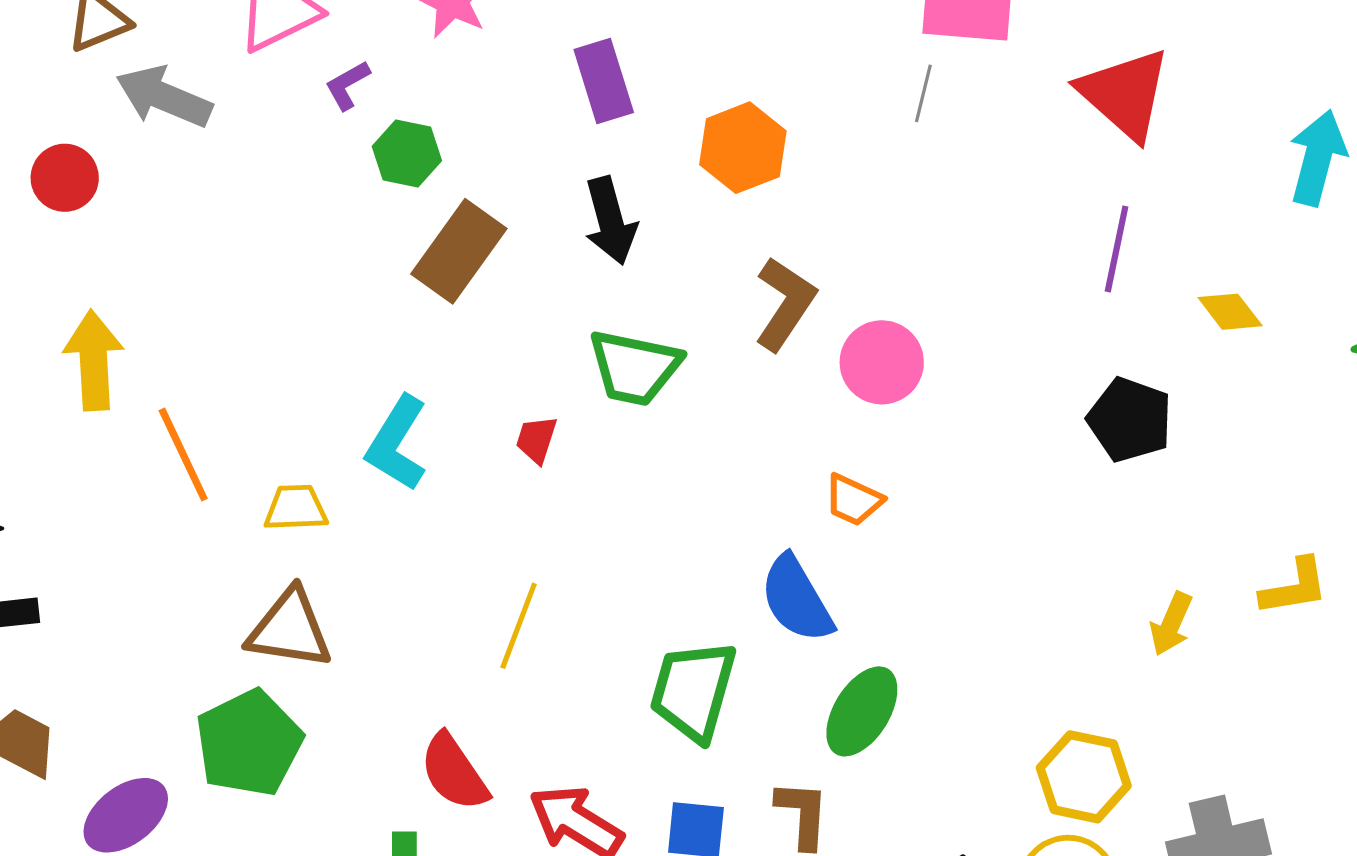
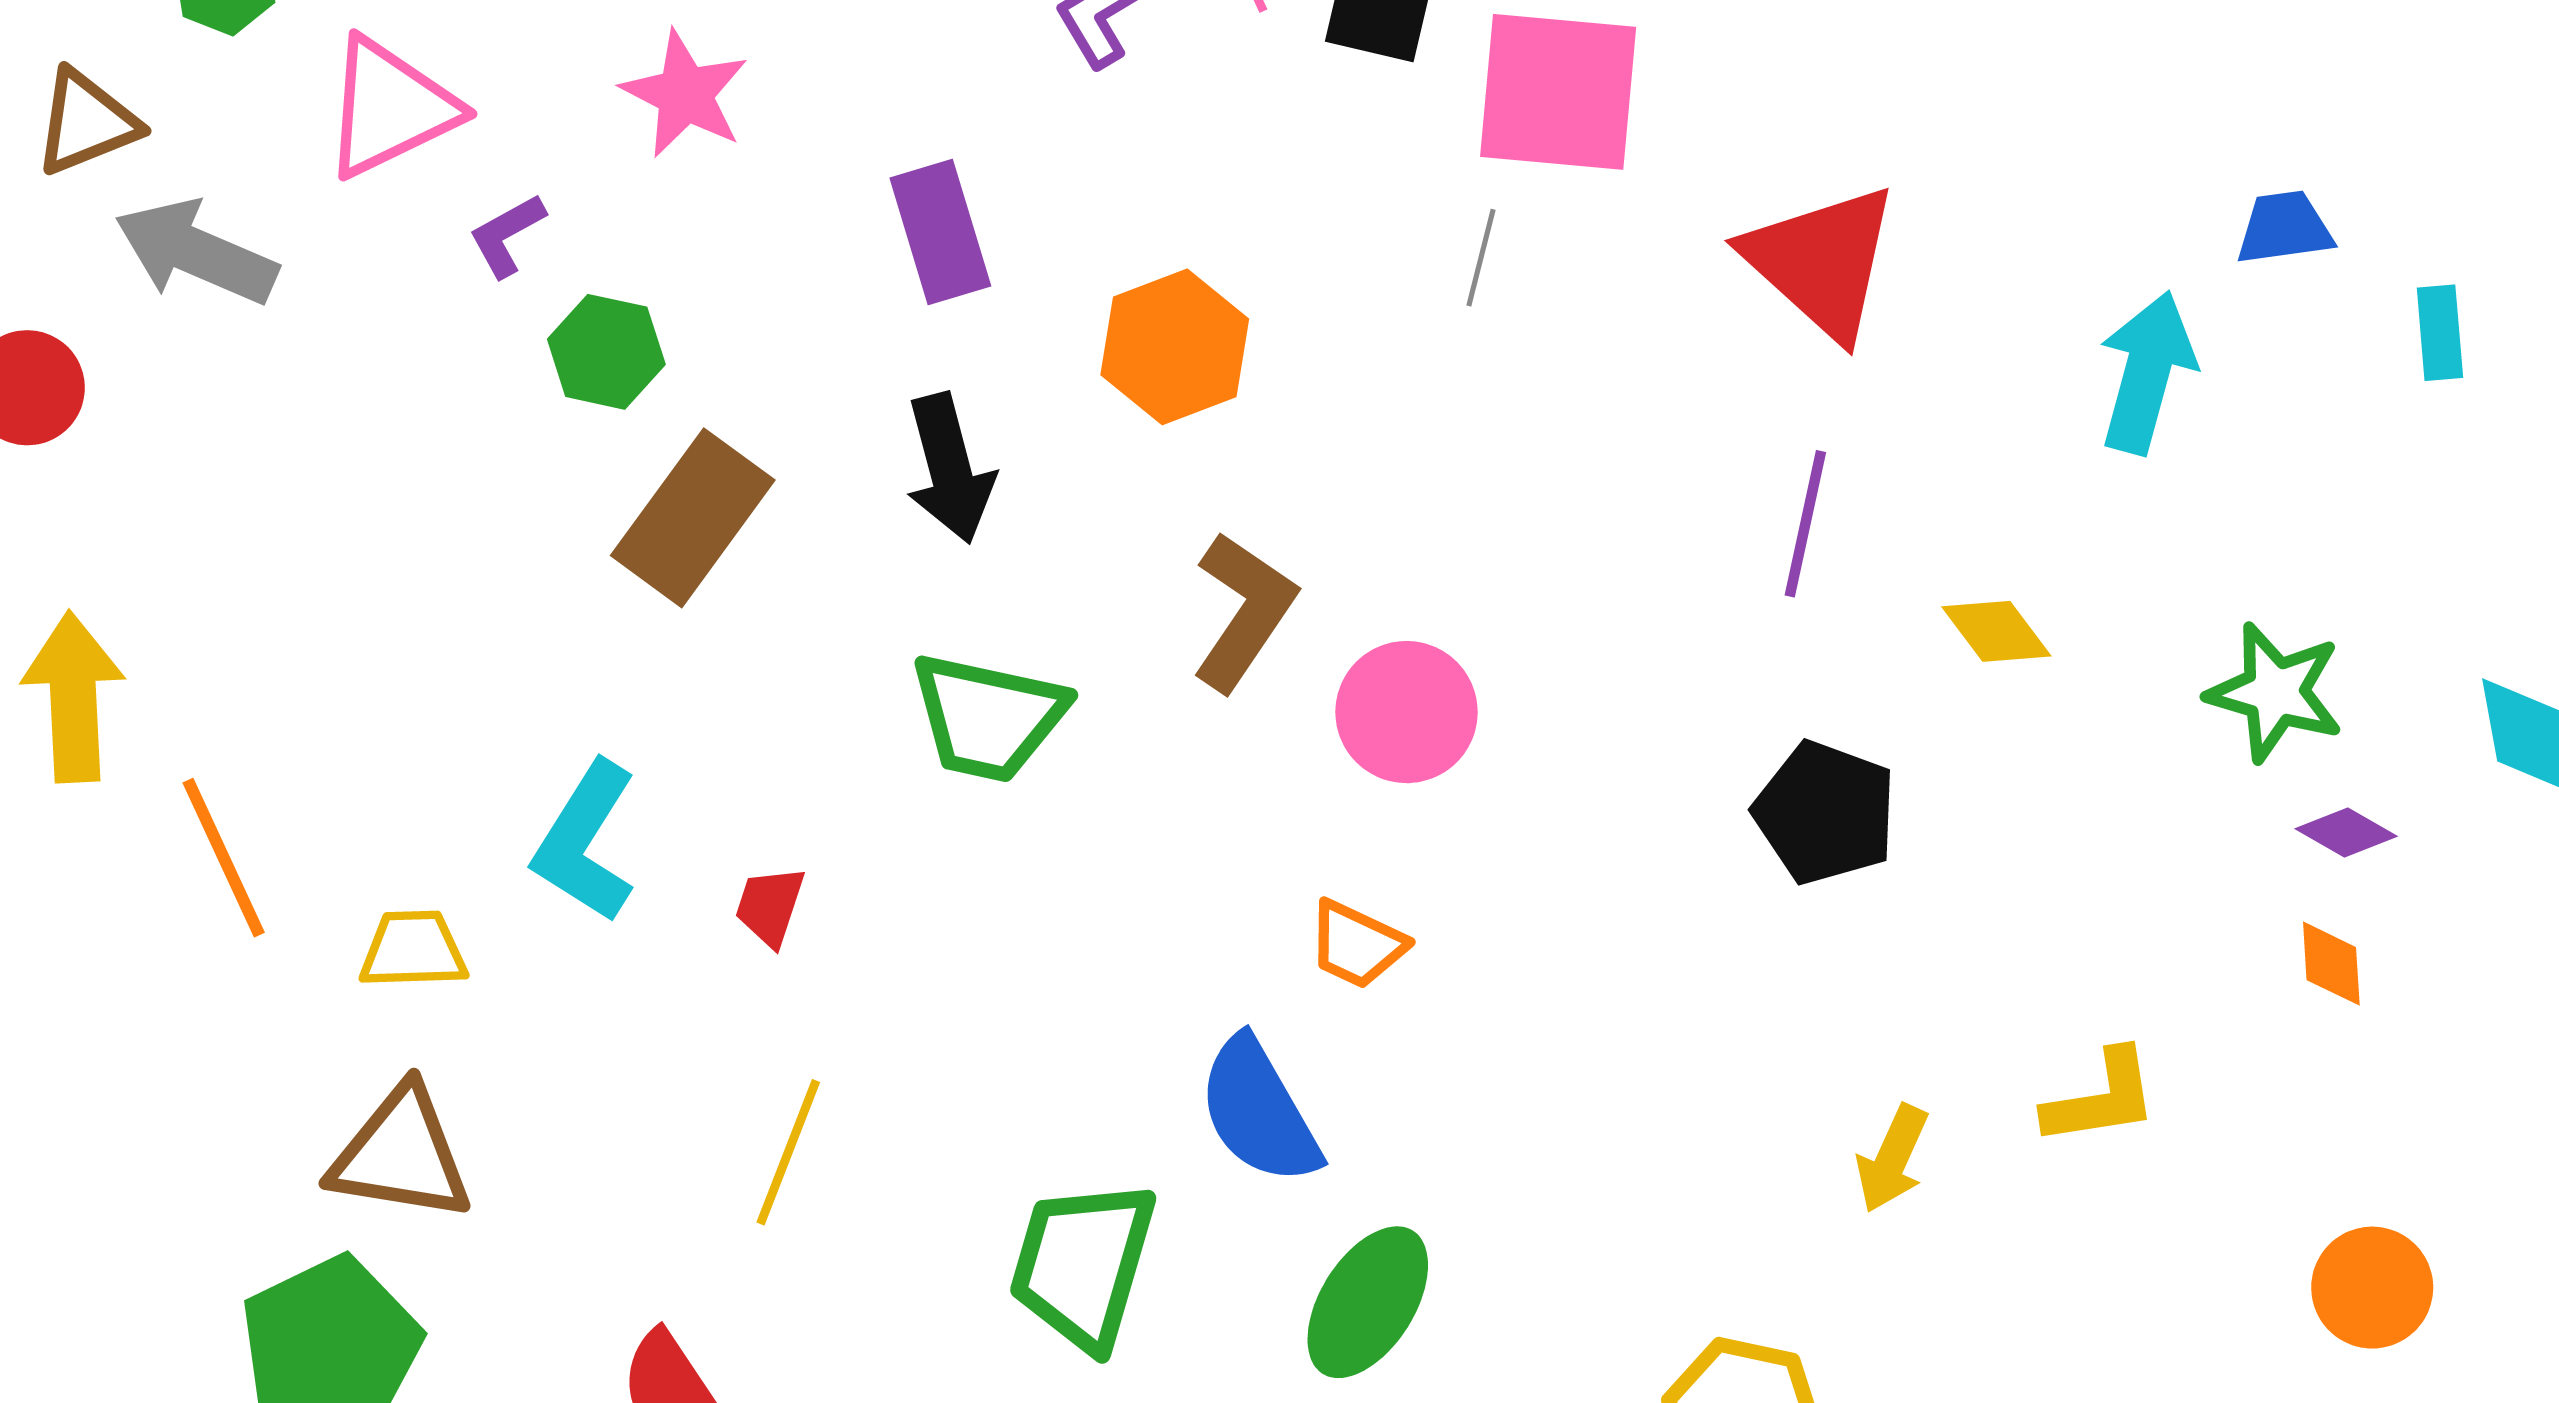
red trapezoid: (536, 440) -> (770, 906), moved

